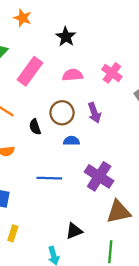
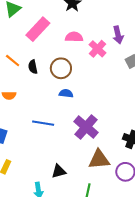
pink cross: (112, 73) -> (98, 49), moved
purple arrow: (94, 113) -> (118, 35), moved
black semicircle: (35, 127) -> (33, 67), moved

